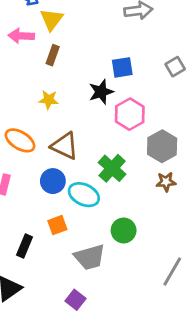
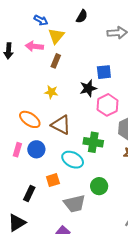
green cross: (112, 168) -> (93, 142), turned -36
blue circle: (53, 181) -> (36, 149), moved

